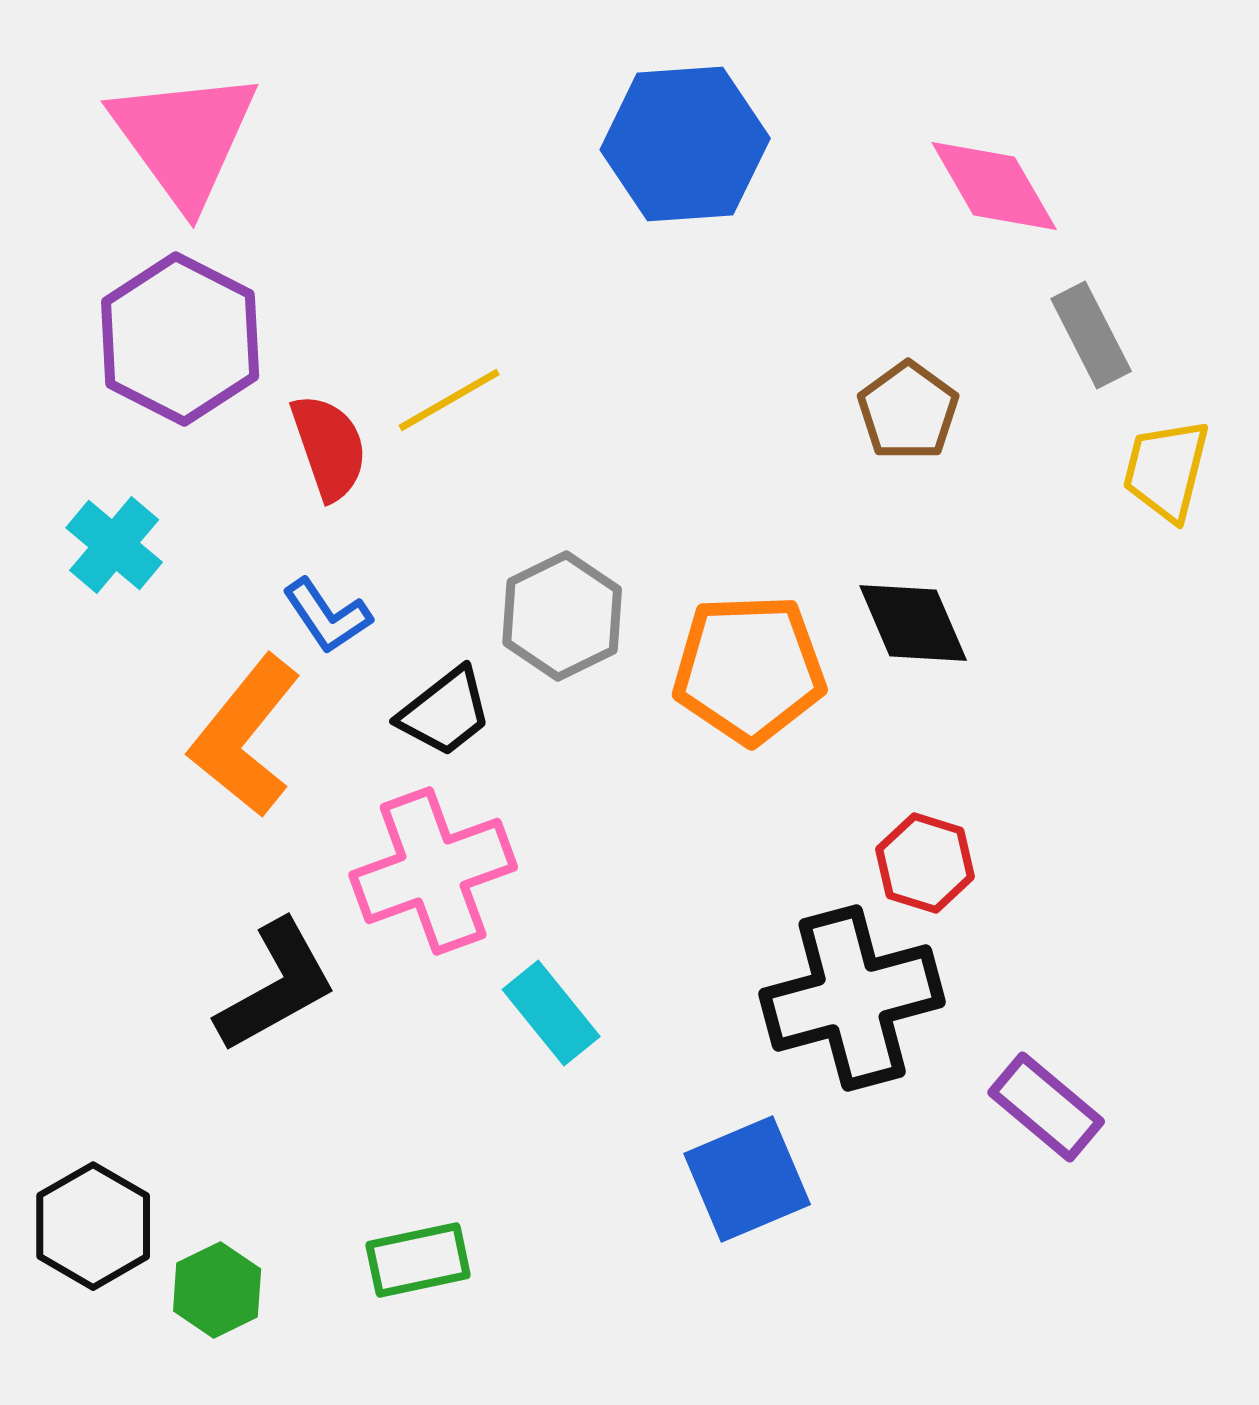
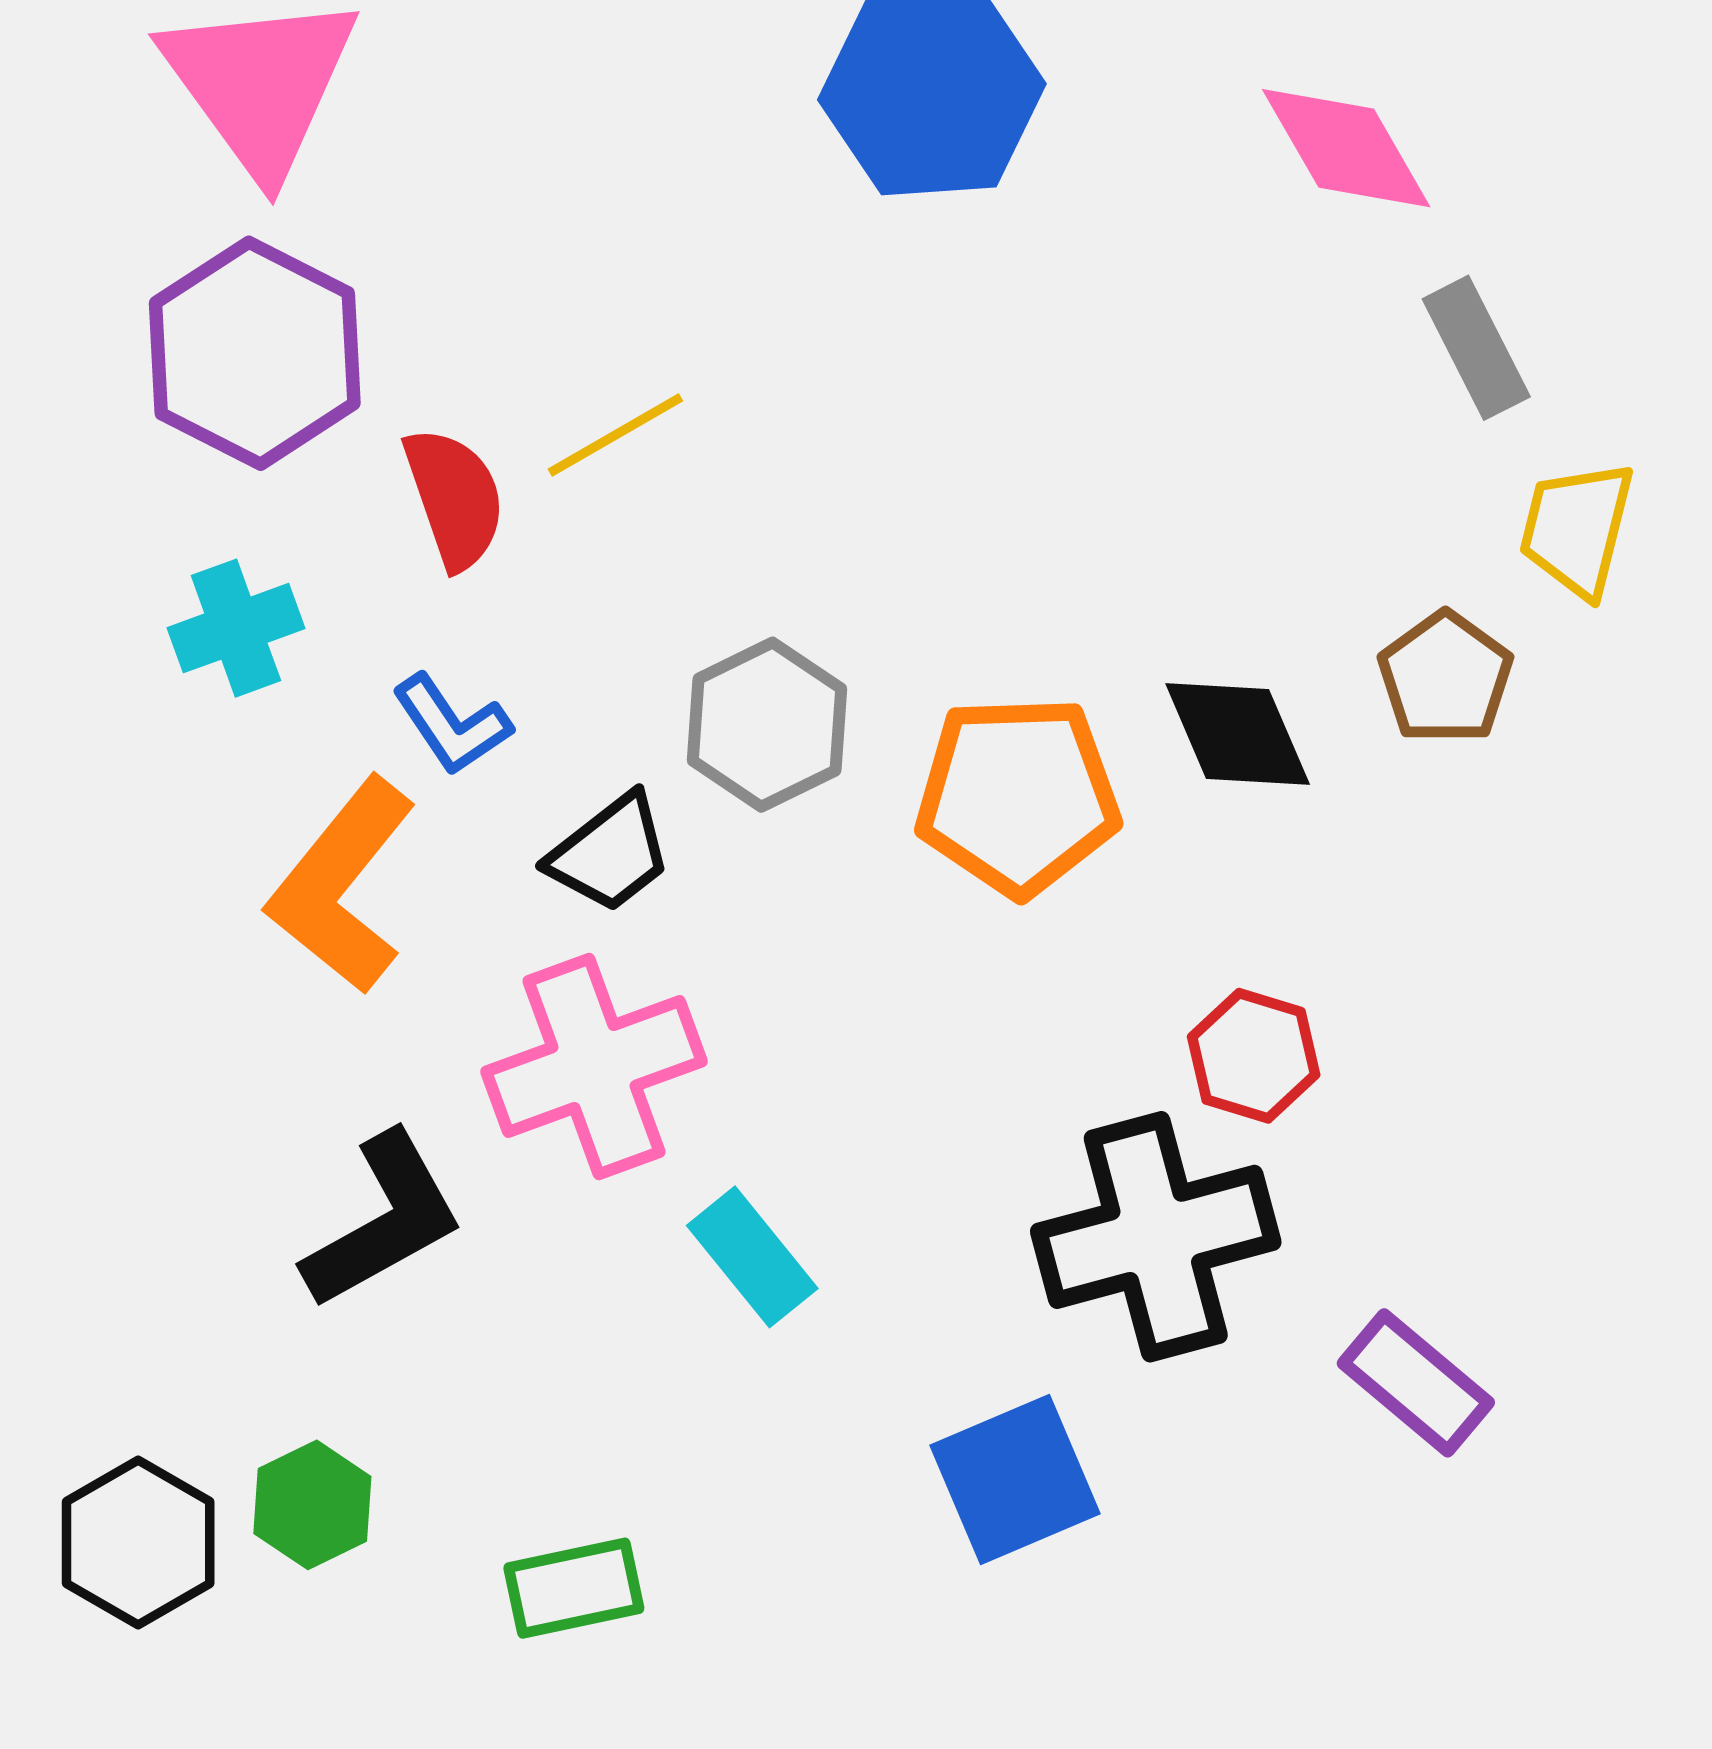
brown pentagon: (908, 411) -> (1445, 678), moved
cyan cross: (114, 545) -> (236, 628), moved, turned 30
green hexagon: (217, 1290) -> (312, 1505), moved

